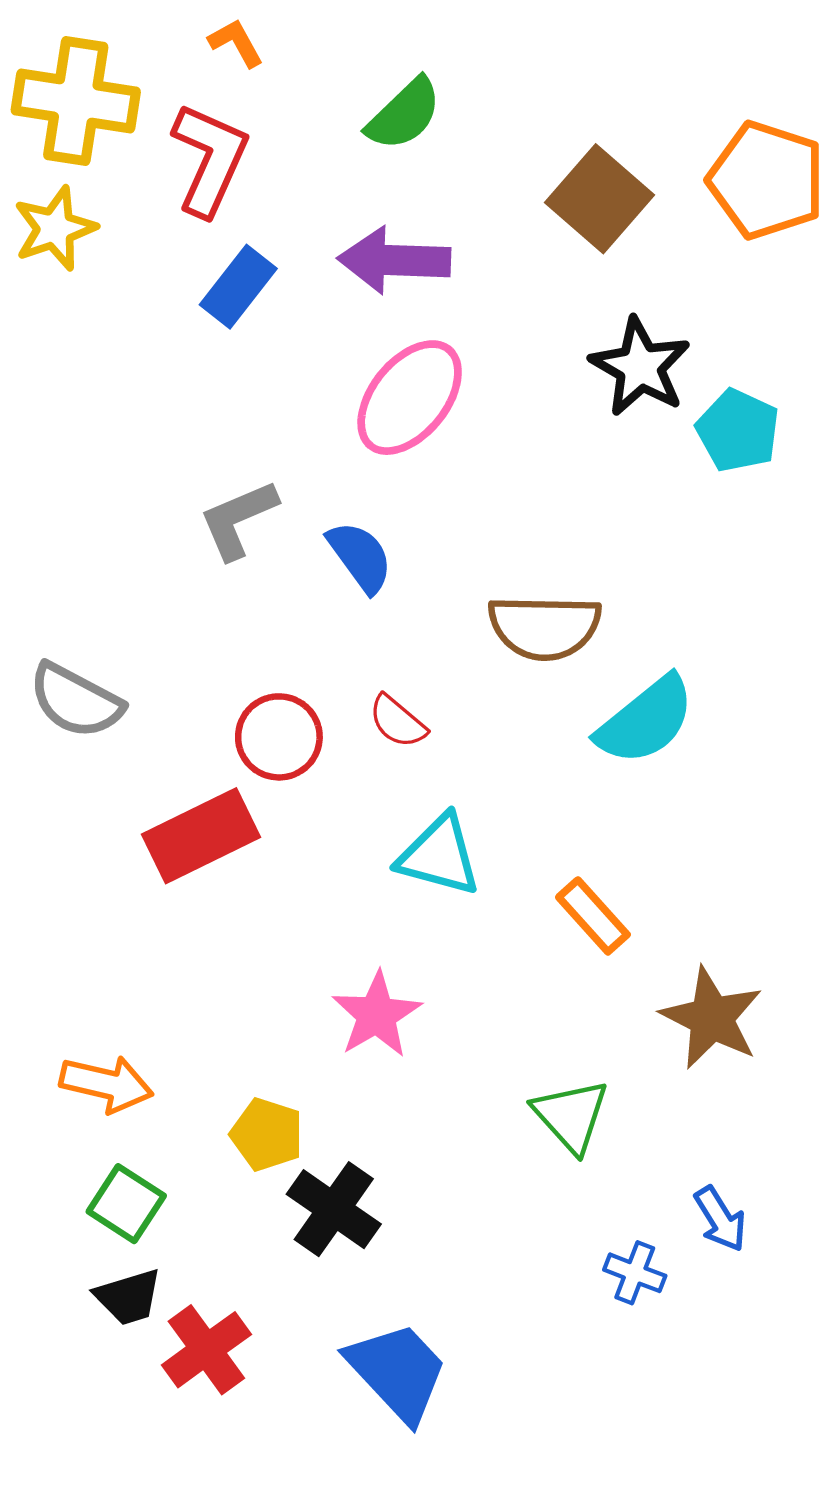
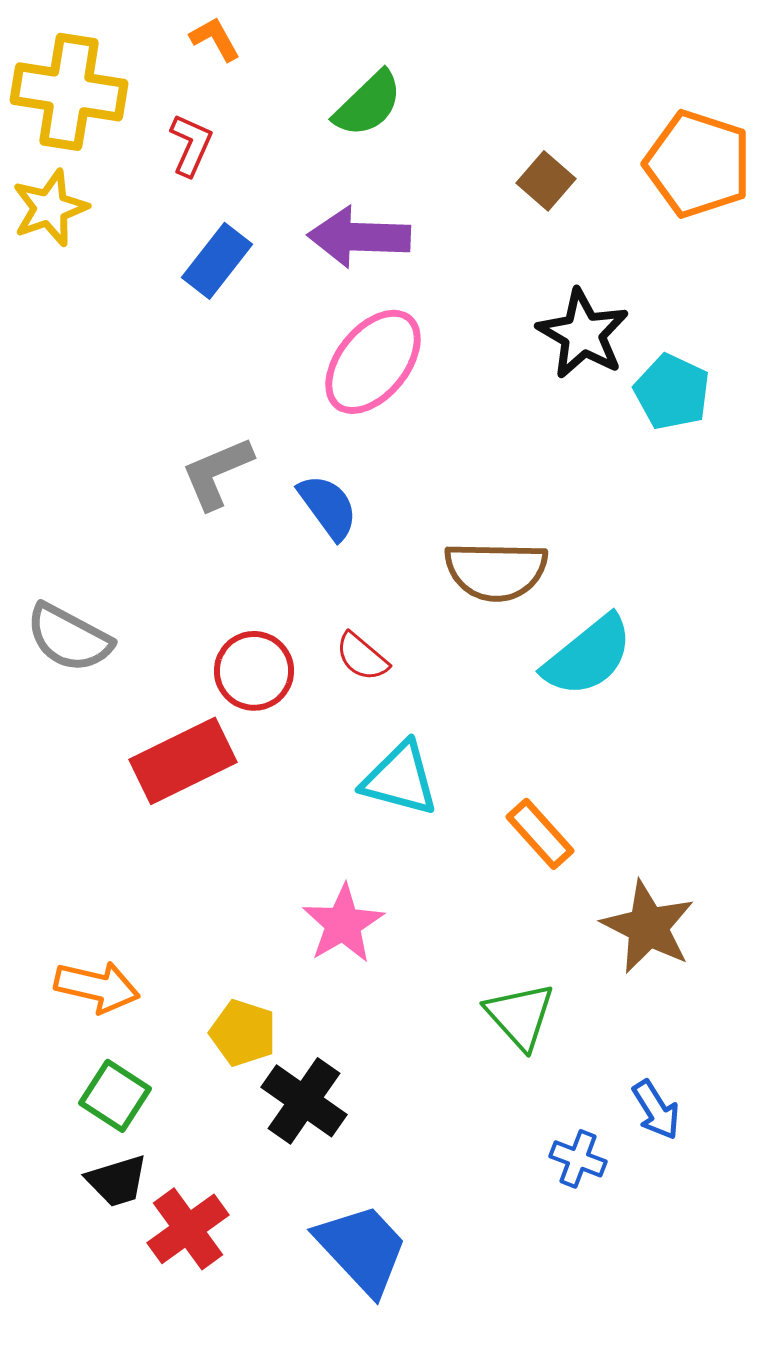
red L-shape: (210, 159) -> (191, 145), size x0.6
brown square: (600, 199) -> (546, 181), size x0.6

